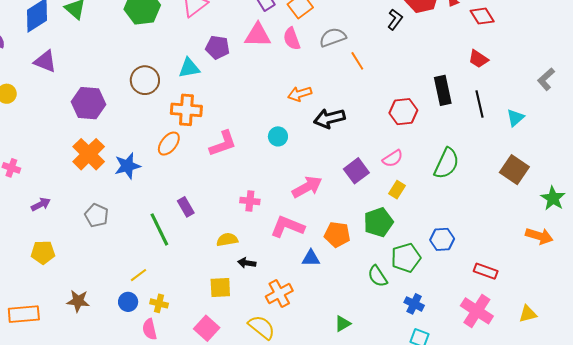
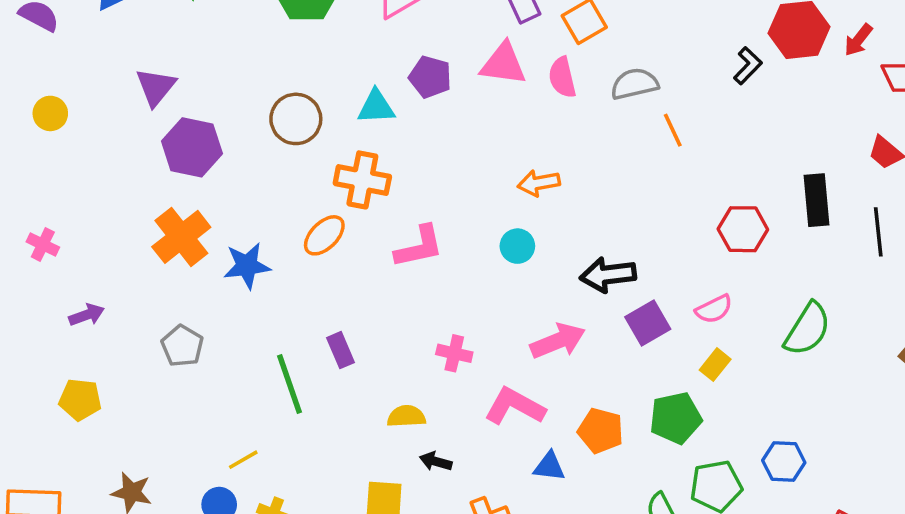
purple triangle: (45, 61) -> (156, 87), moved, turned 40
orange arrow: (300, 94) -> (539, 183), moved
black arrow: (329, 118) -> (608, 275), moved

